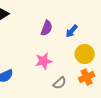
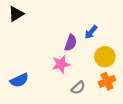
purple semicircle: (47, 28) -> (71, 43), moved

